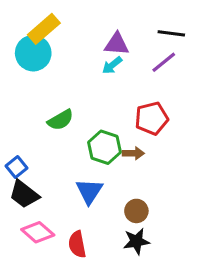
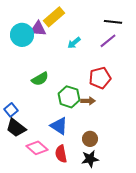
yellow rectangle: (44, 29) -> (54, 17), moved
purple triangle: (117, 44) -> (38, 29), moved
blue triangle: (89, 191) -> (59, 126), turned -30
pink diamond: (38, 232) -> (37, 148), moved
red semicircle: (77, 244) -> (61, 154), moved

